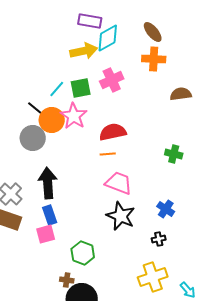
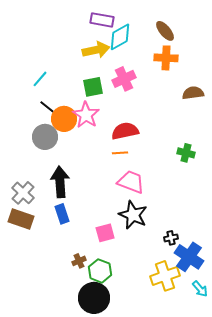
cyan line: (57, 89) -> (40, 79), moved
blue cross: (166, 209) -> (189, 257), moved, size x1.6
pink square: (46, 234) -> (105, 233), moved
green hexagon: (83, 253) -> (100, 271), moved
brown cross: (67, 280) -> (79, 261), moved, turned -32

